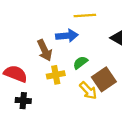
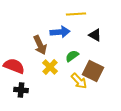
black triangle: (117, 38) -> (95, 35), moved
yellow cross: (56, 75) -> (50, 67), turned -35
brown square: (104, 79) -> (93, 71), turned -30

